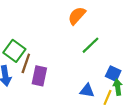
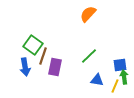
green line: (90, 45) -> (89, 56), moved
blue square: (113, 74) -> (120, 65), turned -32

